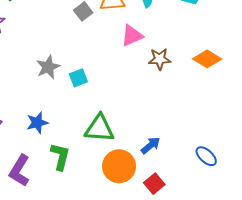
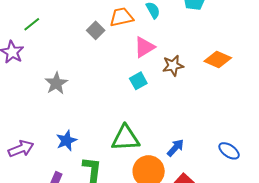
gray star: (48, 67) -> (56, 83), moved
cyan square: (78, 78) -> (138, 81), moved

